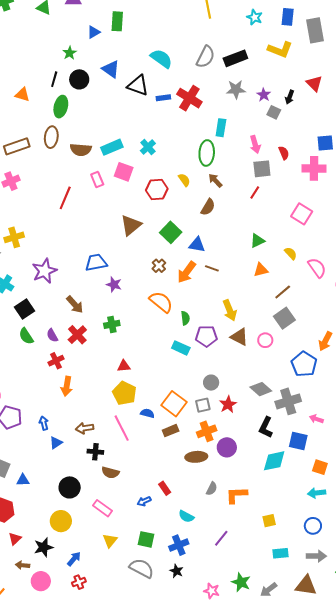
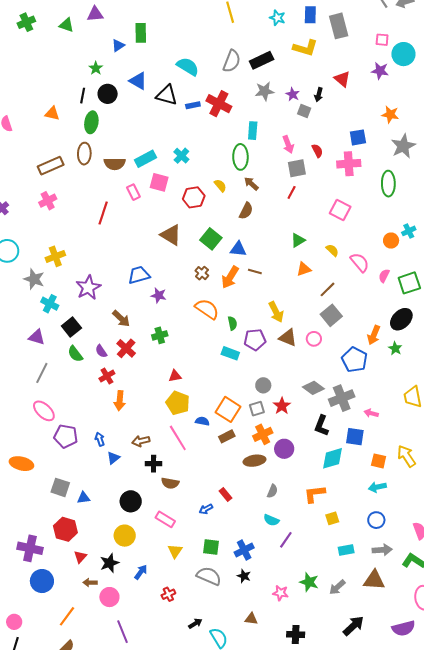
brown triangle: (131, 225) -> (171, 235), turned -45
orange L-shape: (236, 495) -> (315, 494), moved
cyan semicircle: (186, 516) -> (271, 520), moved
red cross: (79, 582) -> (168, 594), moved

